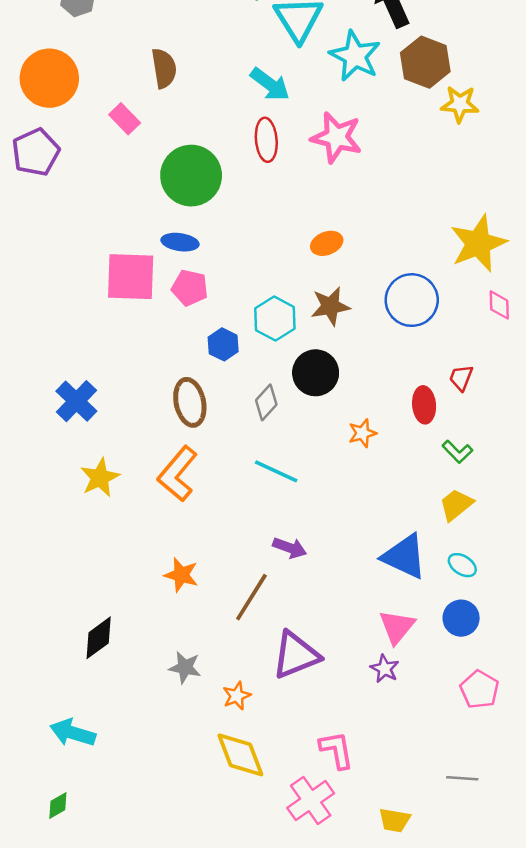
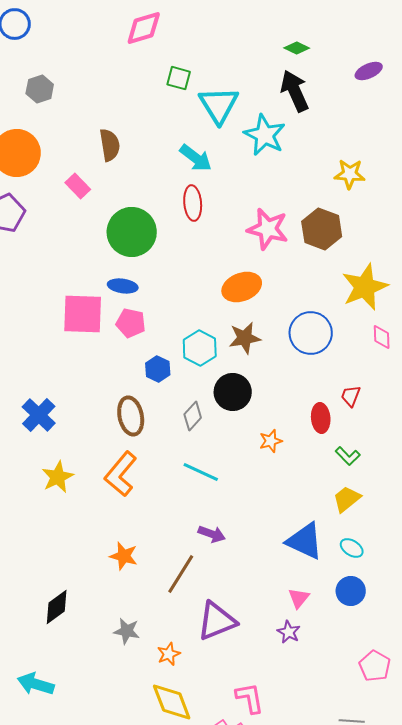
brown hexagon: (425, 62) -> (322, 229), moved
pink star: (337, 137) -> (268, 229), moved
orange ellipse: (327, 243) -> (242, 287), size x1.5
pink triangle: (397, 627) -> (299, 598), size x0.7
pink pentagon: (480, 690) -> (375, 666), moved

